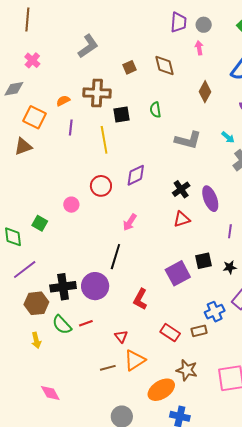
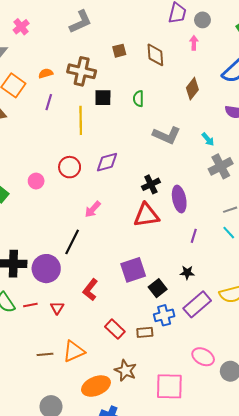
red triangle: (182, 219) -> (146, 215), size x1.5
black square: (204, 261) -> (158, 288), moved, turned -36
red triangle: (121, 337) -> (57, 308), moved

